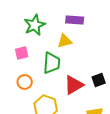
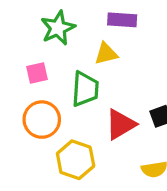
orange circle: (25, 82) -> (42, 120), size x1.5

